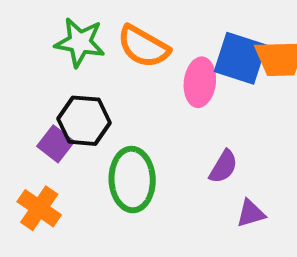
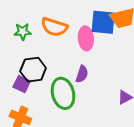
green star: (80, 42) -> (23, 32), size x0.7
purple semicircle: (223, 167) -> (82, 74), moved

